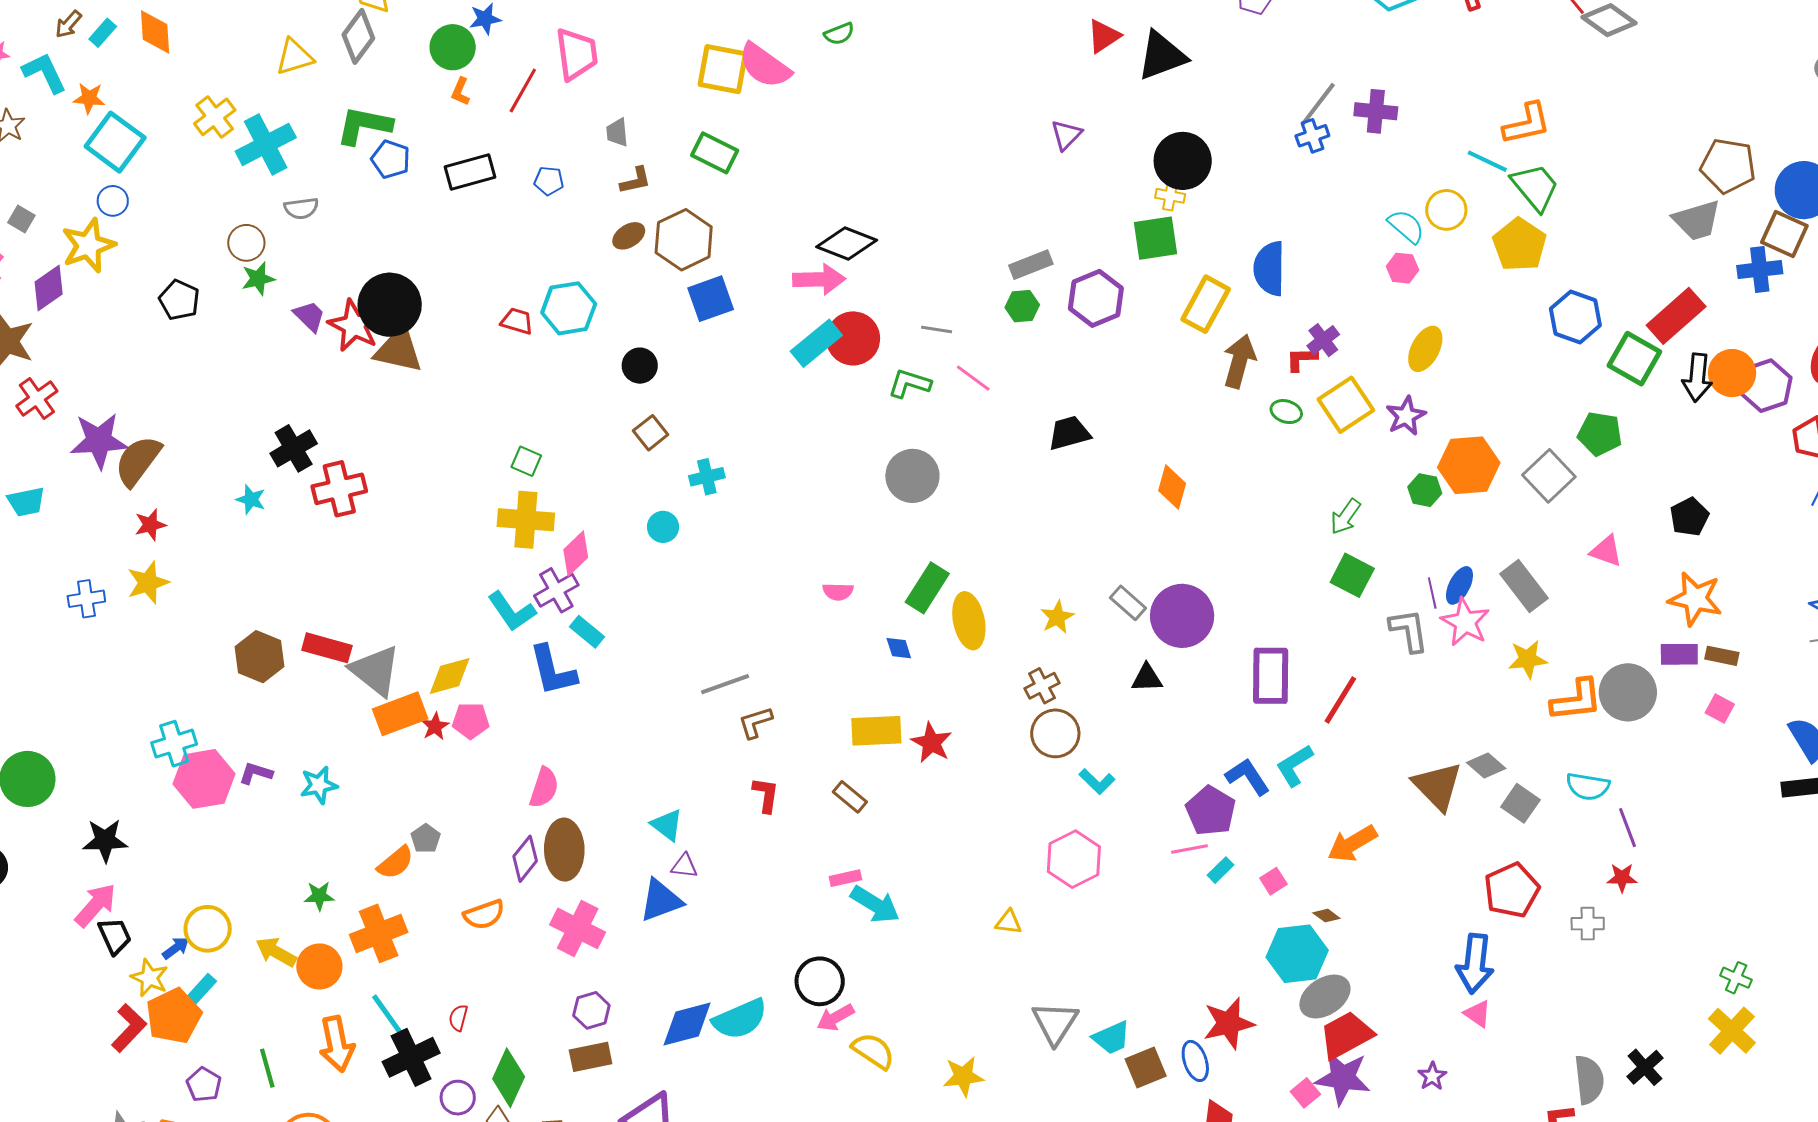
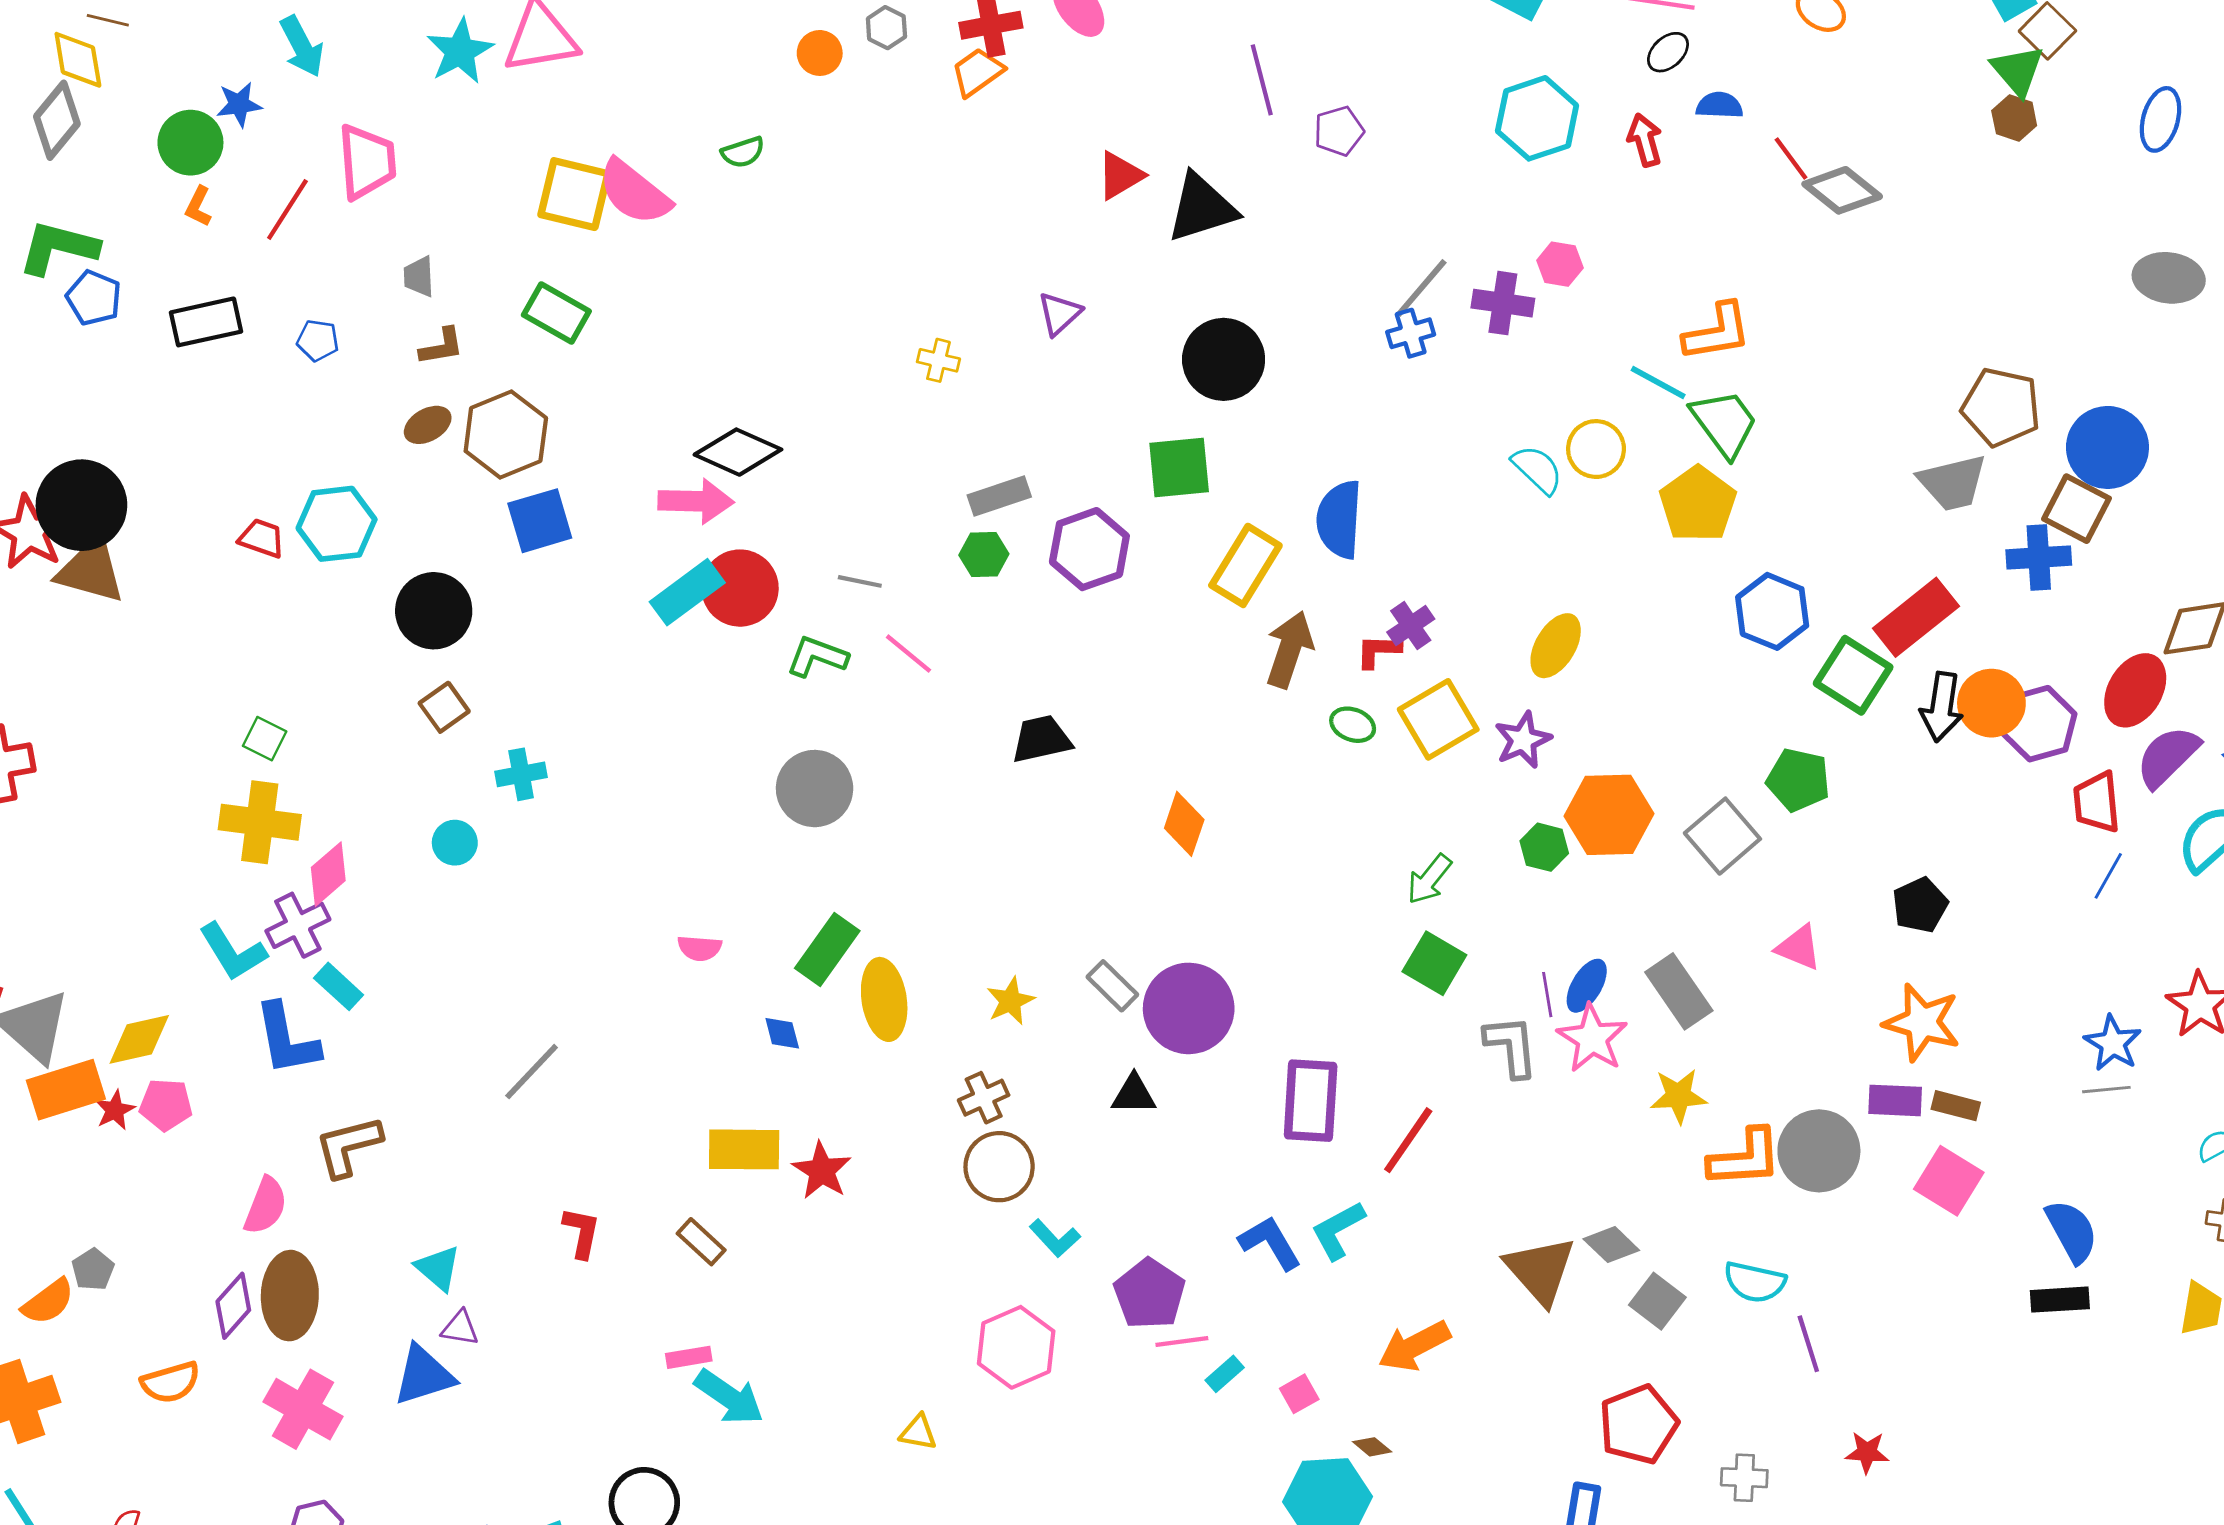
yellow cross: (1170, 196) -> (938, 360), moved
pink hexagon: (1403, 268) -> (1560, 264), moved
black circle: (640, 366) -> (434, 611), size x1.5
gray line: (725, 684) -> (532, 1072), turned -30
pink square: (1720, 708) -> (1949, 1181), size x1.6
brown L-shape: (755, 723) -> (348, 1146), moved, size x1.4
purple pentagon: (1211, 811) -> (1149, 1294), moved
red star: (1622, 878) -> (1867, 1452), moved

